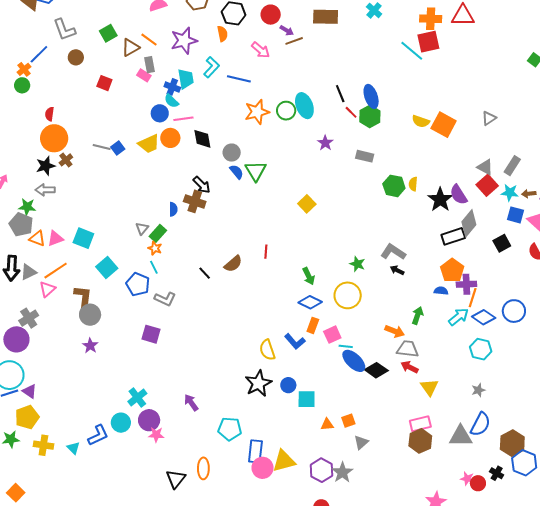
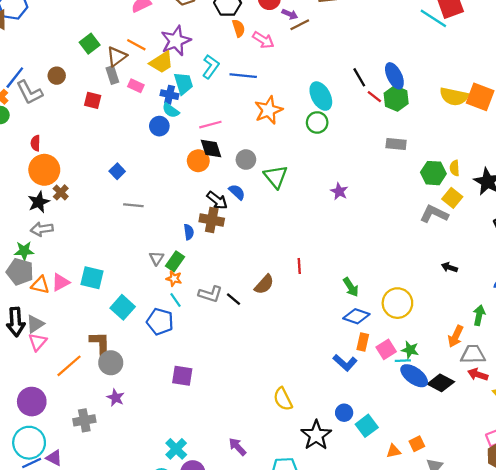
gray L-shape: (64, 30) -> (30, 92), moved
orange semicircle: (222, 34) -> (239, 28), moved
gray rectangle: (150, 65) -> (112, 75), moved
green circle: (286, 111) -> (317, 122), moved
pink line: (183, 119) -> (210, 125), moved
yellow semicircle: (421, 121) -> (454, 96), size x1.4
orange circle: (170, 138) -> (198, 161), moved
purple star: (325, 143) -> (339, 191), moved
yellow trapezoid: (149, 144) -> (161, 62), moved
gray line: (102, 147) -> (133, 205), moved
blue semicircle: (236, 172) -> (237, 192), moved
yellow square: (307, 204) -> (452, 198), moved
gray L-shape: (393, 252) -> (434, 214), moved
green star: (357, 264) -> (410, 350), moved
orange line: (56, 271) -> (69, 366), moved
pink triangle: (47, 289) -> (38, 342), moved
gray L-shape: (165, 299) -> (210, 294), moved
gray cross: (29, 318) -> (84, 420), moved, turned 30
orange arrow: (395, 331) -> (456, 336), turned 102
yellow semicircle: (267, 350) -> (283, 399), moved
black star: (258, 383) -> (316, 435), moved
cyan square: (307, 399) -> (367, 426), turned -30

